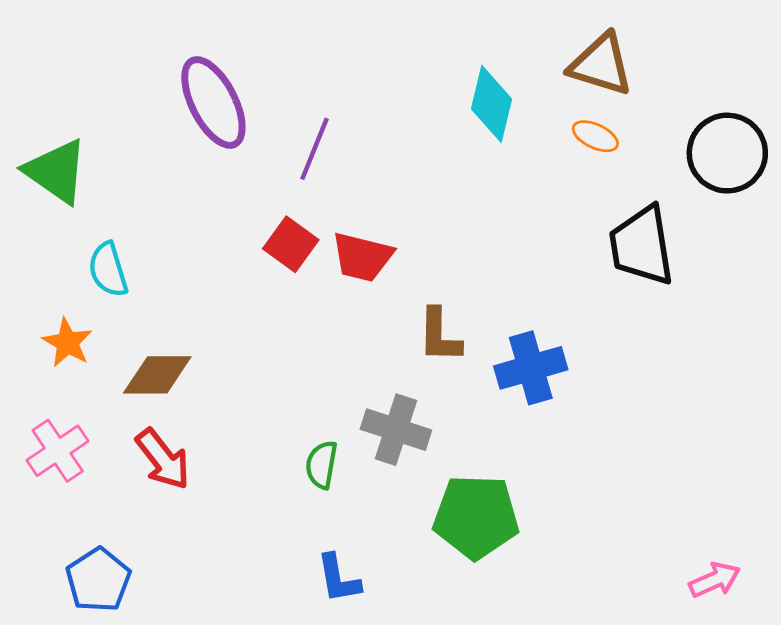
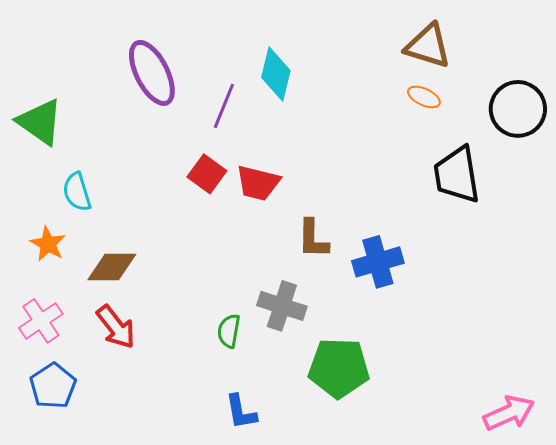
cyan diamond: (491, 104) -> (276, 74), moved
blue pentagon: (98, 580) -> (53, 386), moved
pink arrow: (715, 580) -> (509, 413), size x1.4

